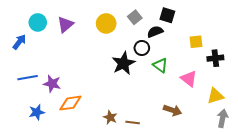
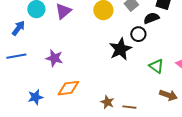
green triangle: (160, 65) -> (156, 66), moved
blue line: (28, 78) -> (16, 56), moved
purple star: (52, 84) -> (54, 58), moved

